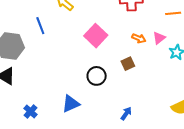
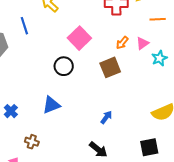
orange arrow: (139, 38) -> (122, 43), turned 104
brown square: (128, 64) -> (110, 67), size x1.5
black circle: (97, 76) -> (64, 66), moved

